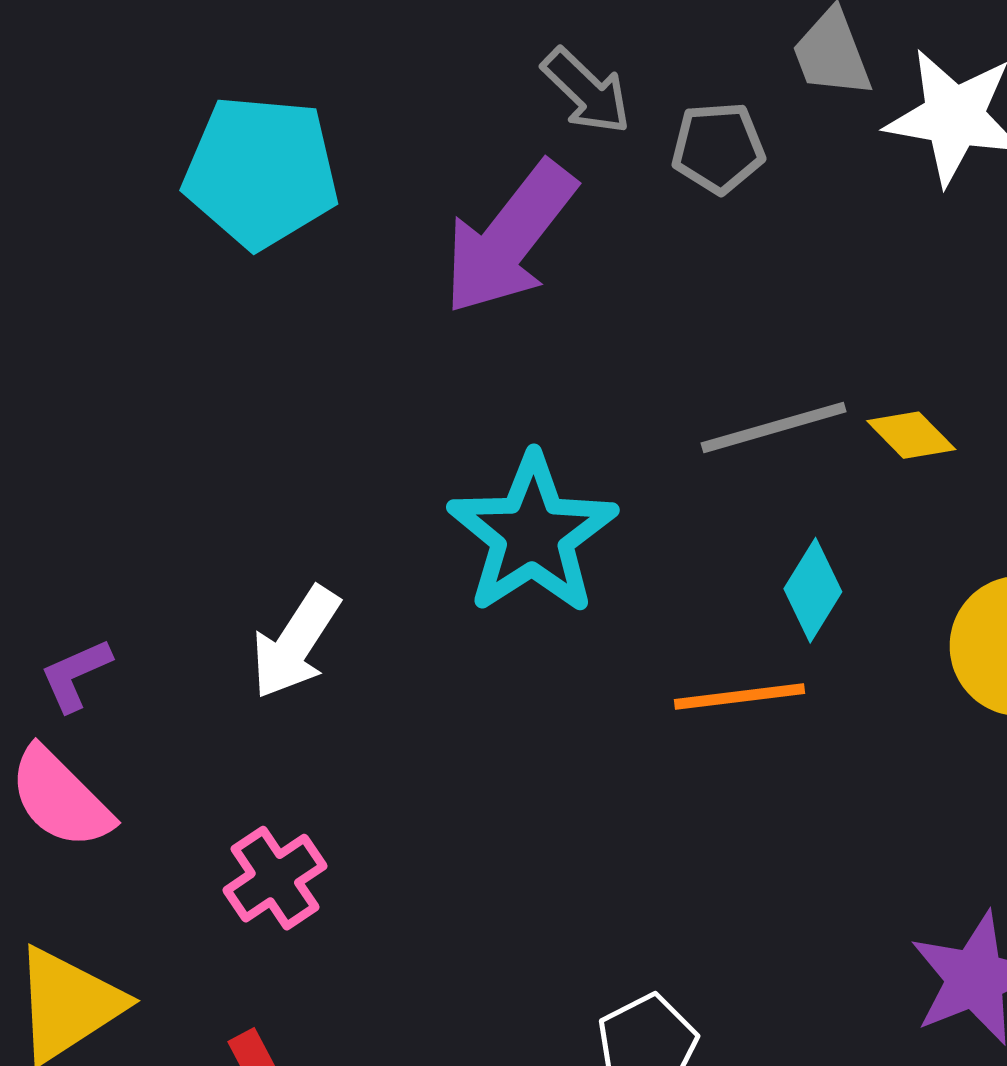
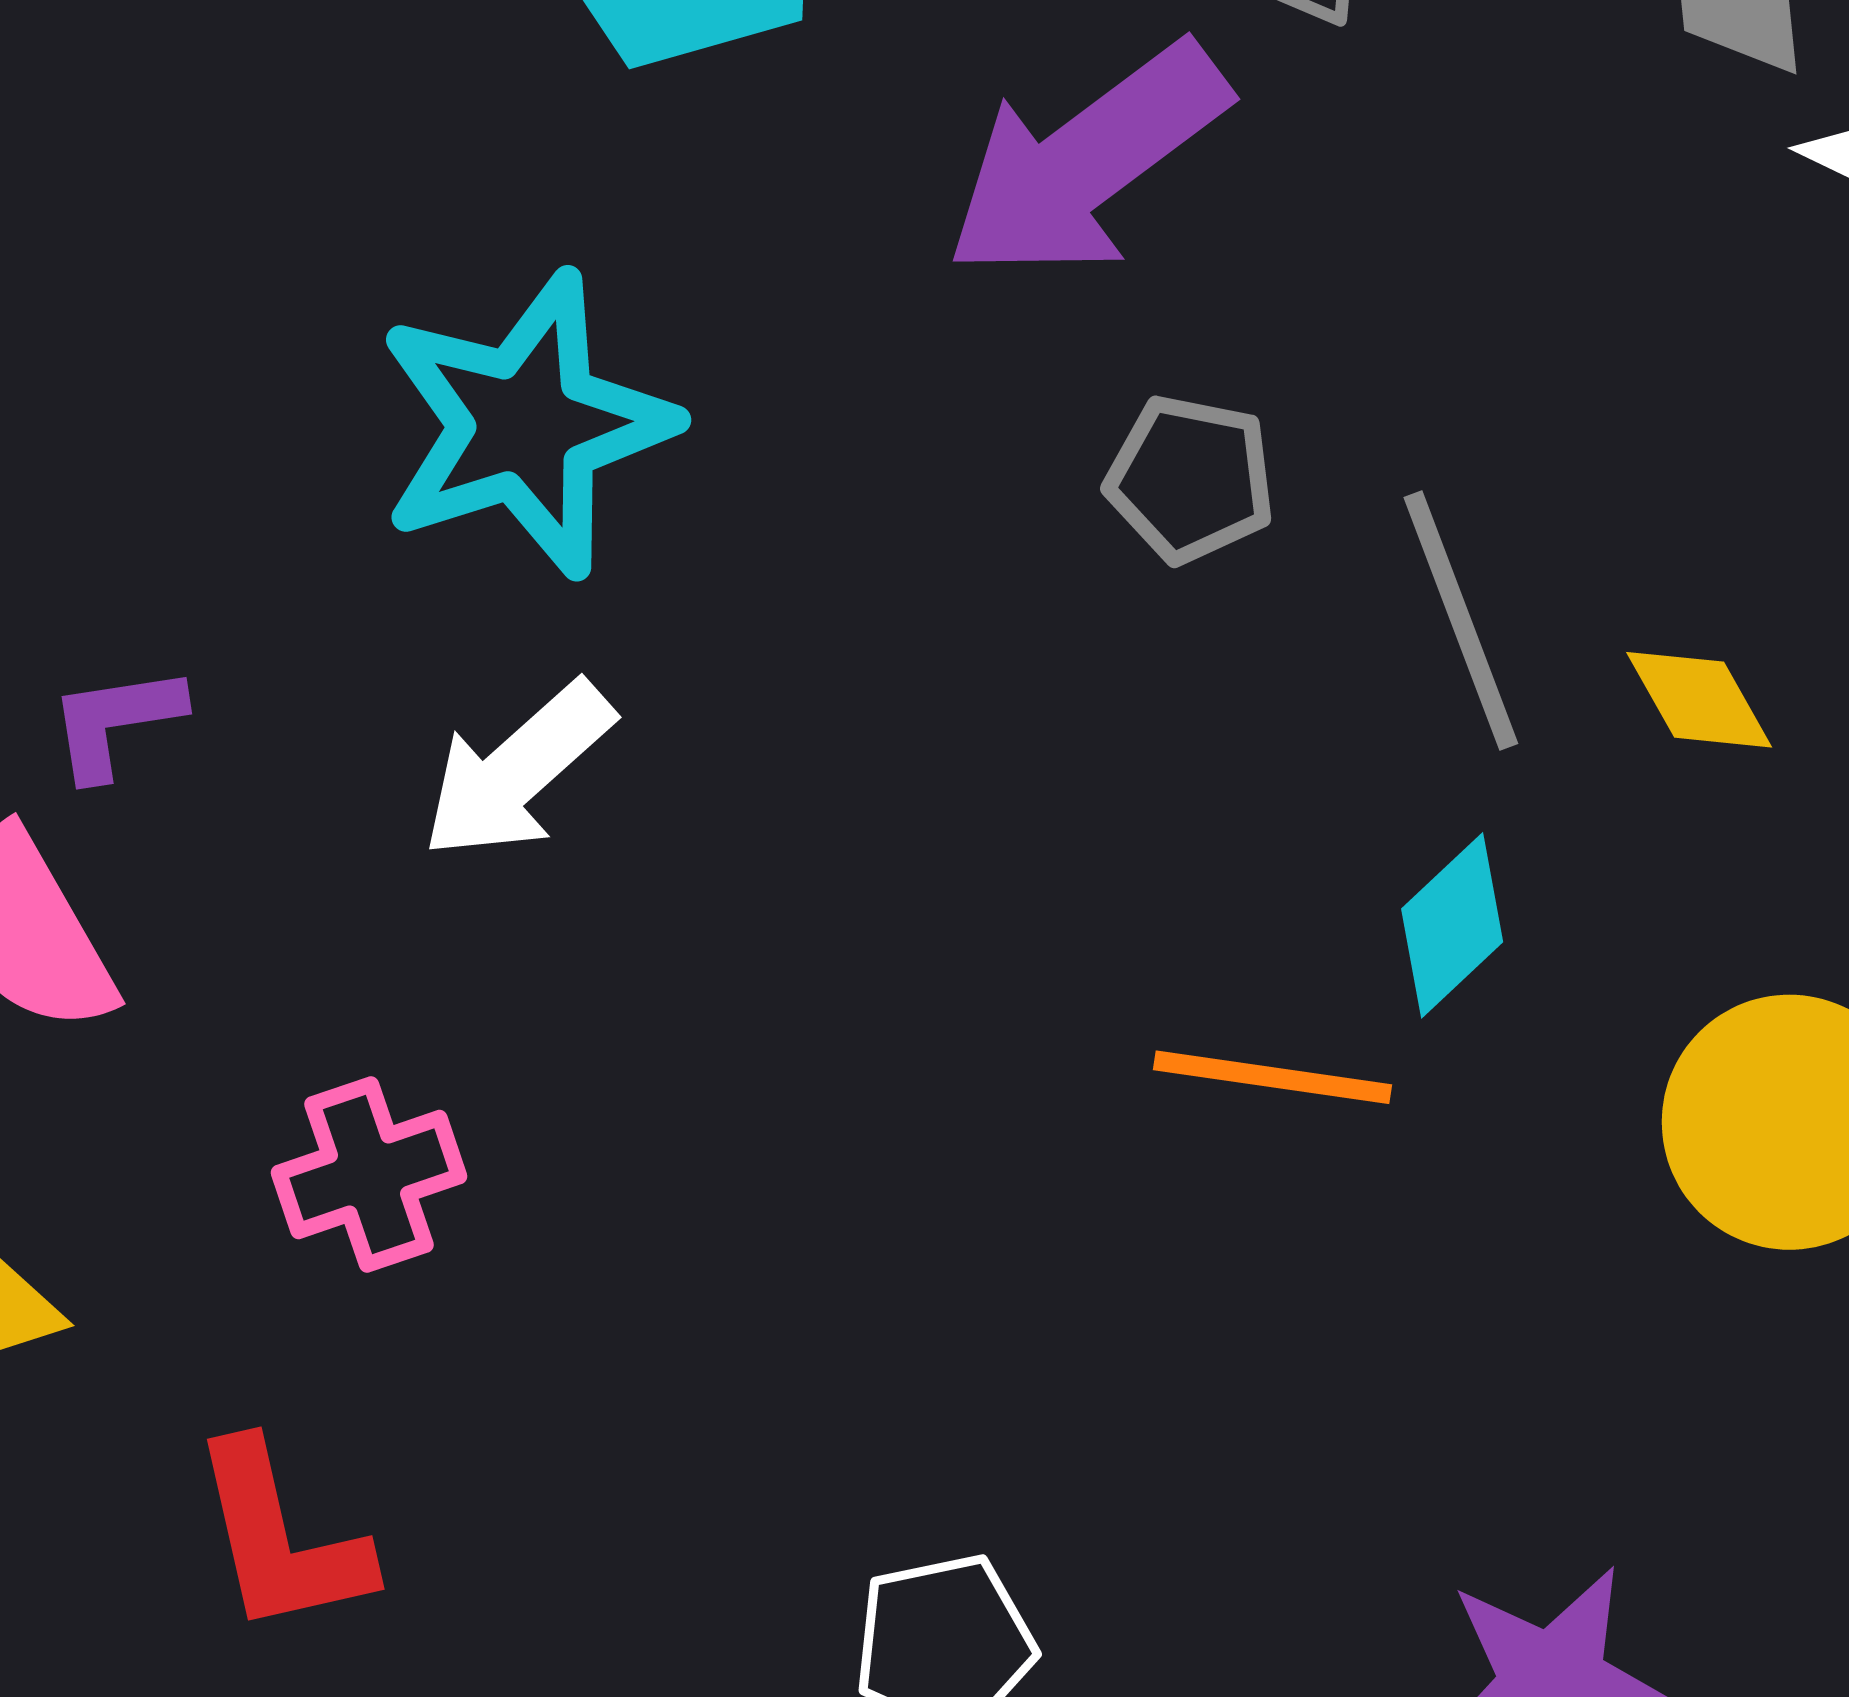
gray pentagon: (718, 148) -> (1190, 479), moved
gray line: (774, 427) -> (1461, 620), turned 70
cyan star: (532, 534) -> (526, 425), moved

